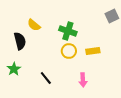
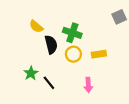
black semicircle: (20, 41) -> (51, 45), moved
green star: (14, 69) -> (31, 73), moved

